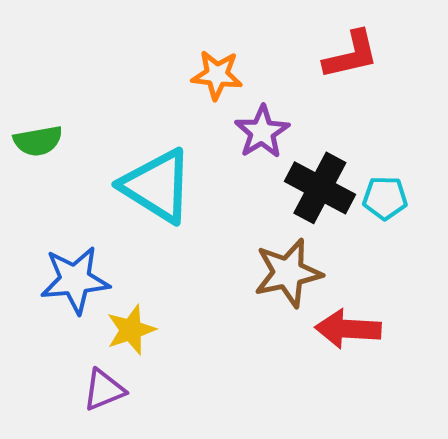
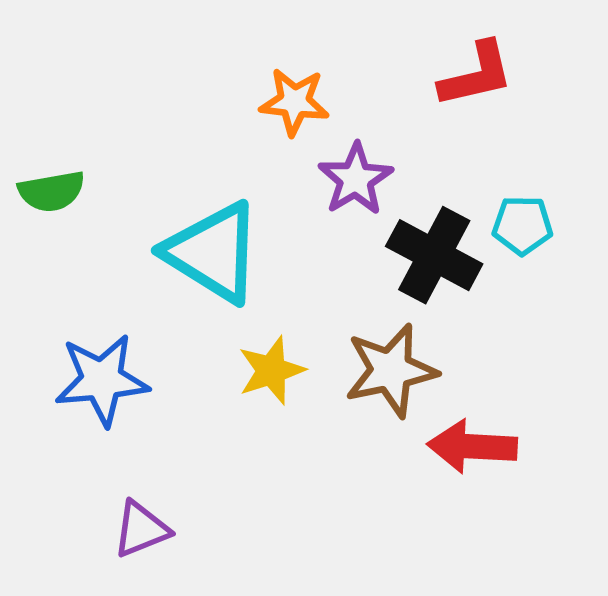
cyan pentagon: (385, 198) -> (522, 225), moved
yellow star: (131, 330) -> (271, 370), moved

